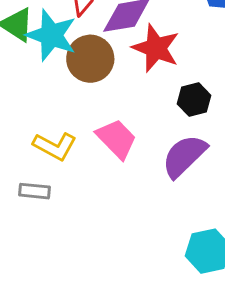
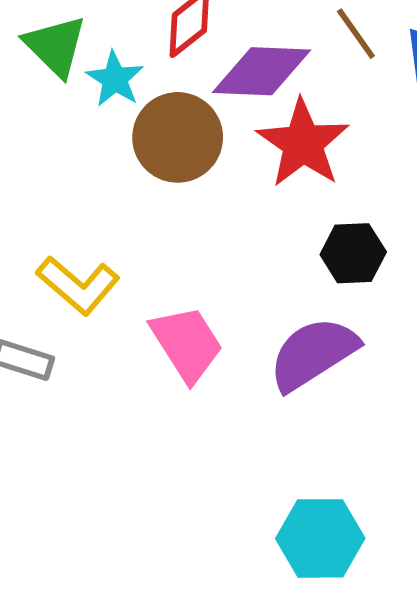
cyan star: (51, 35) -> (115, 79), size x0.6
pink trapezoid: (117, 139) -> (187, 344), moved

